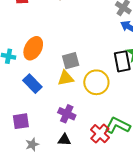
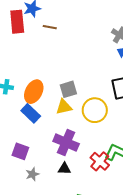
orange ellipse: (33, 48) -> (34, 92), moved
purple cross: (67, 114) -> (66, 143), size x1.4
purple square: (21, 121) -> (20, 151), turned 30

